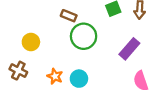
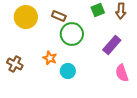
yellow circle: (31, 42) -> (26, 17), moved, size x1.5
orange star: (55, 76) -> (50, 58), moved

